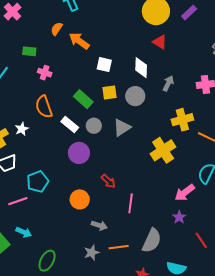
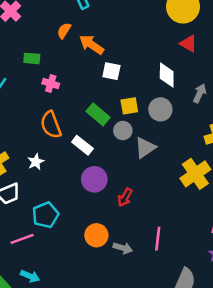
white square: (104, 65) -> (111, 71), moved
gray circle: (94, 126) -> (123, 131), moved
white star: (22, 129) -> (36, 162), moved
red arrow: (108, 181) -> (125, 197), moved, turned 77
gray arrow: (99, 225) -> (123, 248), moved

